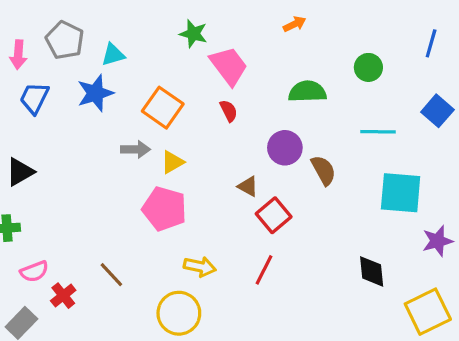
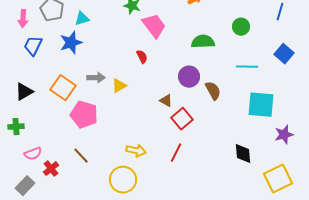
orange square: (163, 108) -> (63, 88), moved
red semicircle: (229, 111) -> (142, 57), moved
pink pentagon: (164, 209) -> (84, 115), moved

